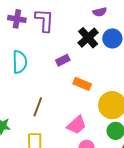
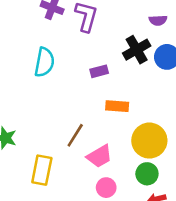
orange rectangle: (82, 84) -> (117, 106), turned -30
brown line: (38, 107) -> (75, 135), moved

